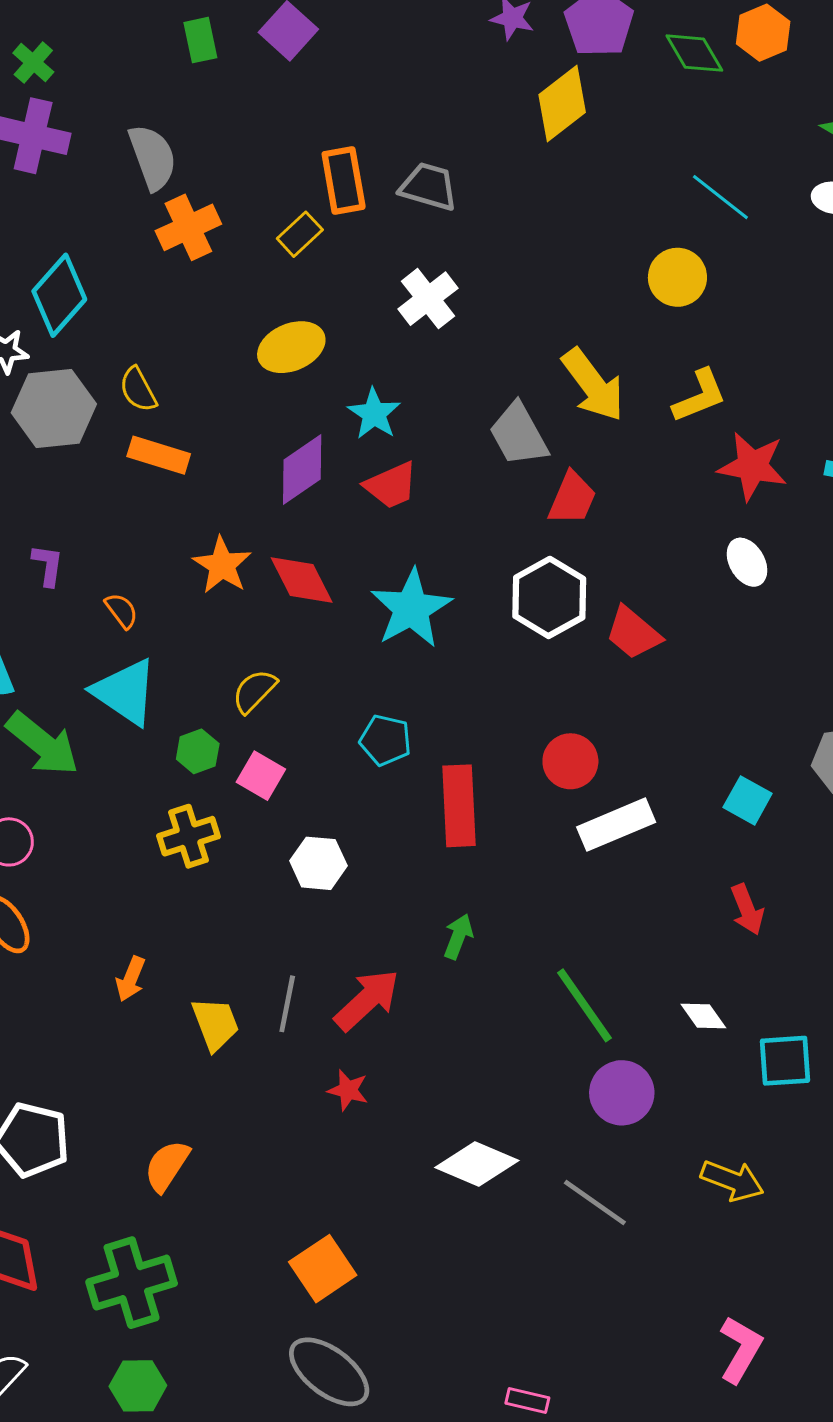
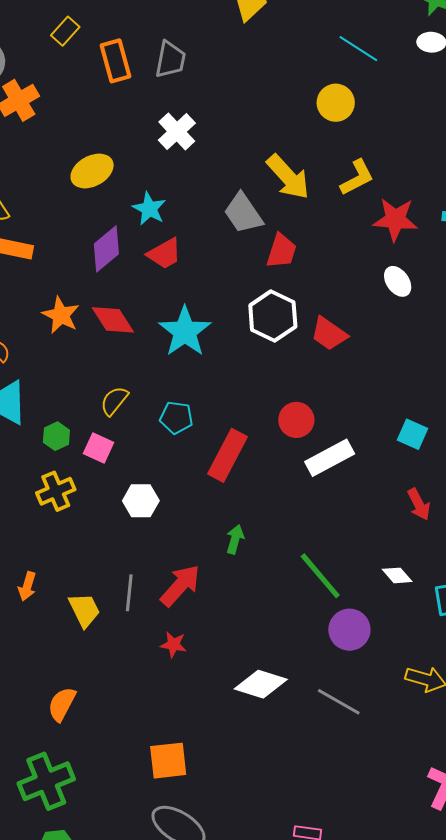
gray trapezoid: (429, 187) -> (170, 60), turned 90
yellow rectangle: (300, 234) -> (65, 31), moved
yellow semicircle: (254, 691) -> (114, 401), moved
red rectangle: (459, 806) -> (228, 455), turned 36
orange square: (323, 1269) -> (168, 761), turned 33

